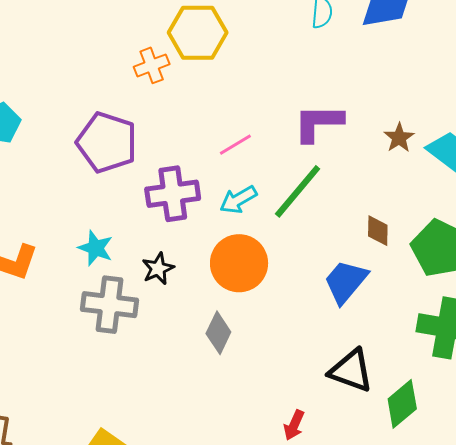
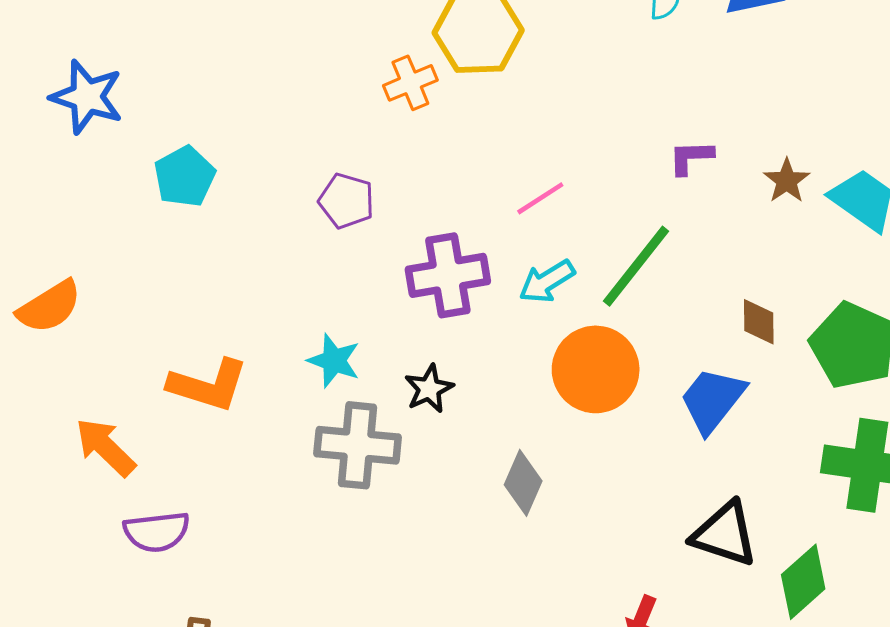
purple L-shape: (318, 123) -> (691, 157), moved, size x0.6
purple pentagon: (107, 142) -> (346, 201), size x0.6
orange circle: (239, 263) -> (596, 369), moved

